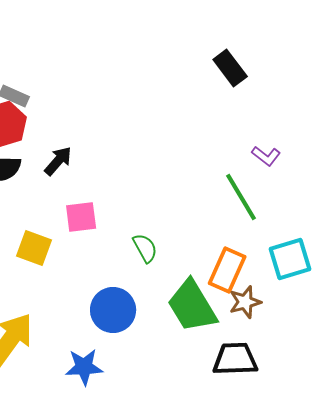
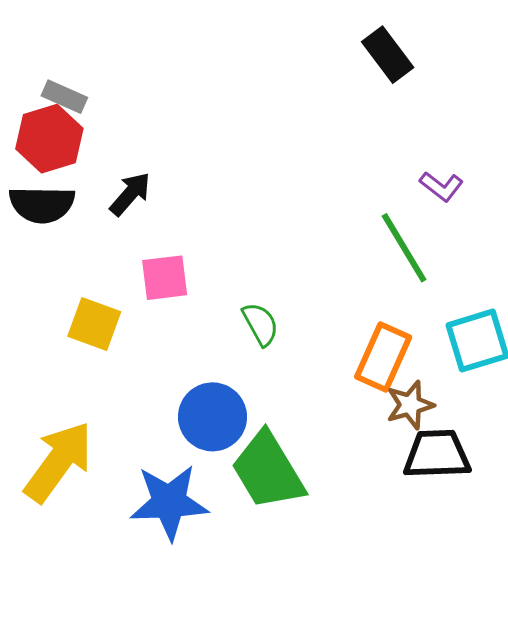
green trapezoid: (192, 306) -> (268, 471), moved
black trapezoid: (235, 359) -> (437, 454), moved
blue star: (84, 367) -> (169, 502), size x1.4

